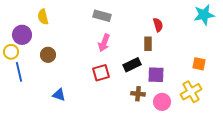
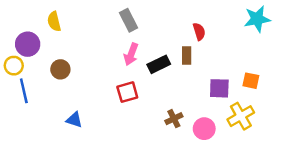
gray rectangle: (102, 16) -> (129, 20), turned 48
black rectangle: (132, 65) -> (159, 64), moved
purple square: (156, 75) -> (219, 88), moved
brown cross: (138, 94) -> (174, 119), turned -32

